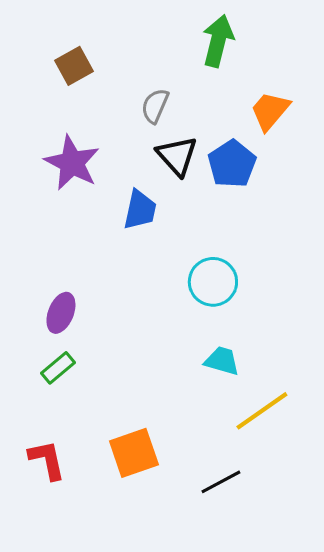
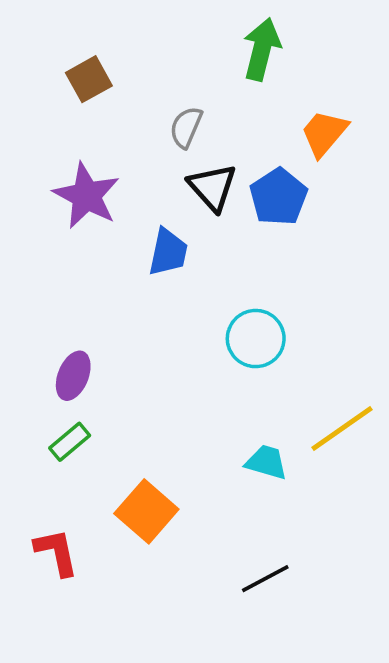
cyan trapezoid: (222, 361) -> (266, 462), moved
yellow line: (262, 411) -> (342, 429), moved
orange square: (134, 453) -> (146, 511), moved, turned -30

